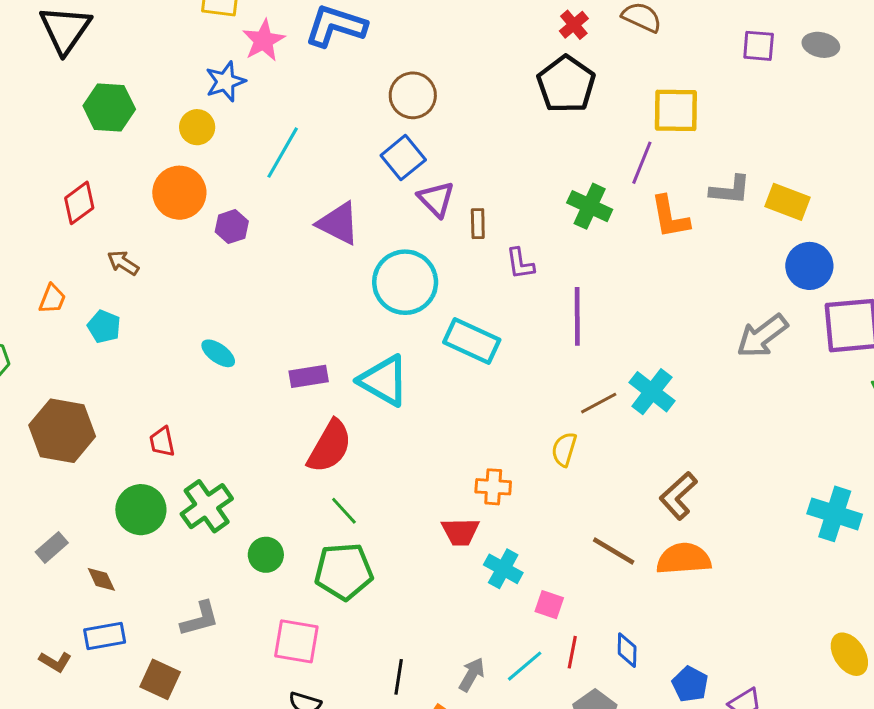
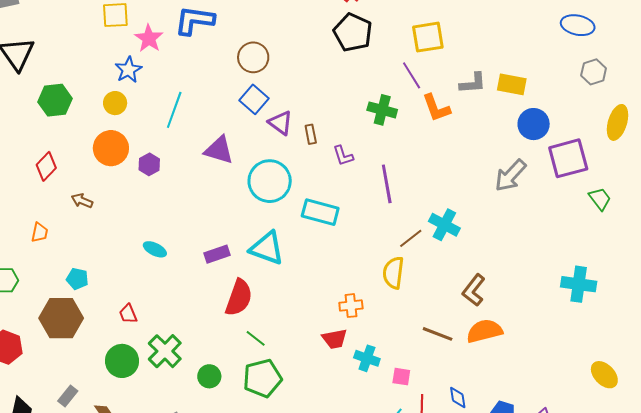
purple line: (642, 163) -> (412, 75), turned -44
cyan pentagon: (104, 327) -> (77, 279), moved
yellow semicircle: (564, 449) -> (393, 273), size x1.4

